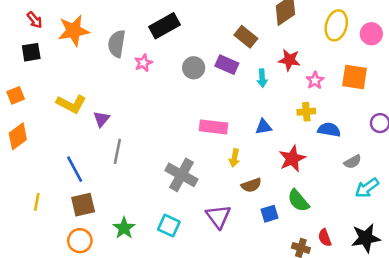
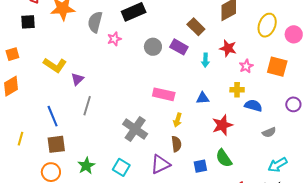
brown semicircle: (251, 185) -> (176, 144), moved, turned -84
cyan arrow: (367, 188) -> (278, 165), moved
purple triangle: (218, 216) -> (160, 164), turned 35

